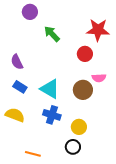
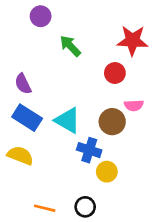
blue rectangle: (20, 87) -> (27, 118), size x1.5
blue cross: (52, 115) -> (89, 150), moved
black circle: (73, 147) -> (85, 207), moved

